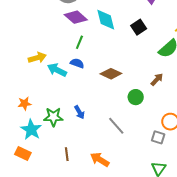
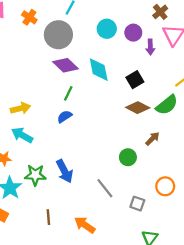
blue semicircle: (77, 63) -> (65, 117), turned -56
cyan arrow: (57, 70) -> (22, 135), moved
brown diamond: (111, 74) -> (138, 108), moved
blue arrow: (79, 112) -> (65, 171), size x1.5
gray square: (158, 137) -> (137, 204), moved

